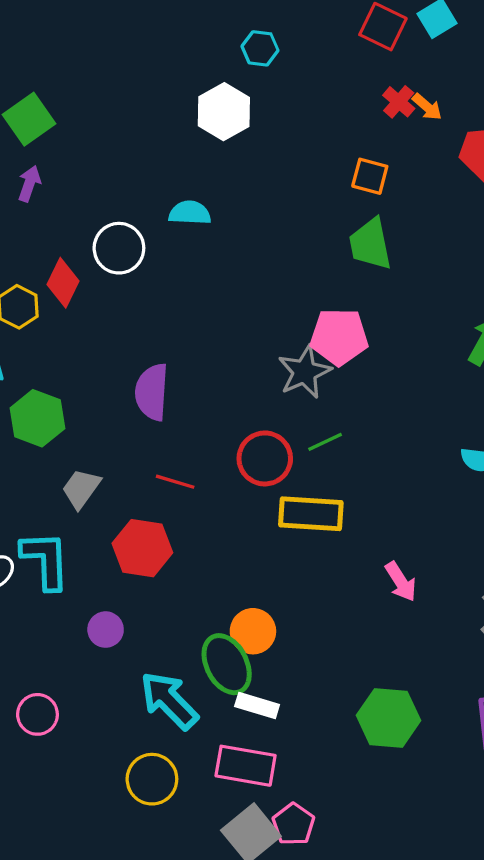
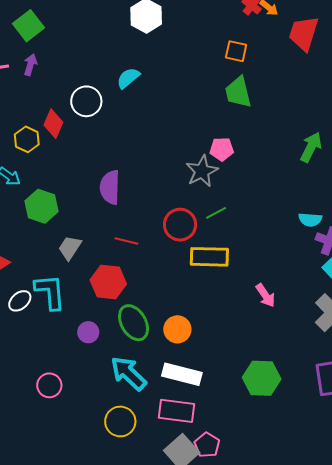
cyan semicircle: (190, 213) -> (128, 78), turned -40
pink pentagon: (339, 337) -> (222, 149), size x0.7
green ellipse: (227, 664) -> (134, 323), moved
white rectangle: (257, 705) -> (182, 374), size x1.5

